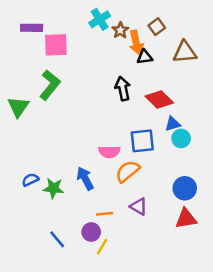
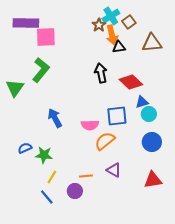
cyan cross: (100, 19) -> (111, 16), moved
purple rectangle: (32, 28) -> (26, 23), size x1.4
blue arrow: (85, 179) -> (55, 118), moved
blue circle: (185, 188) -> (152, 142), moved
yellow line: (102, 247) -> (52, 177), moved

